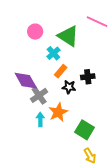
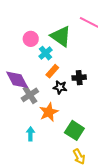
pink circle: (35, 32) -> (31, 39), moved
cyan arrow: (40, 119) -> (30, 134), moved

